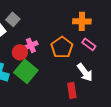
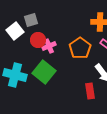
gray square: (13, 19) -> (31, 20), turned 32
red circle: (20, 52) -> (38, 40), moved

